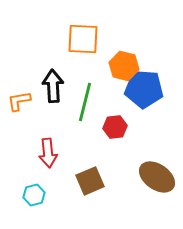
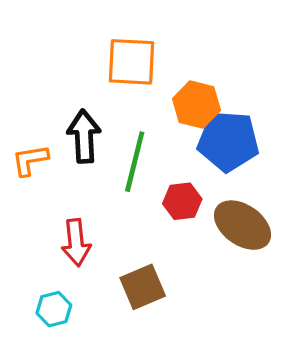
brown ellipse: (157, 177) -> (242, 225), moved

